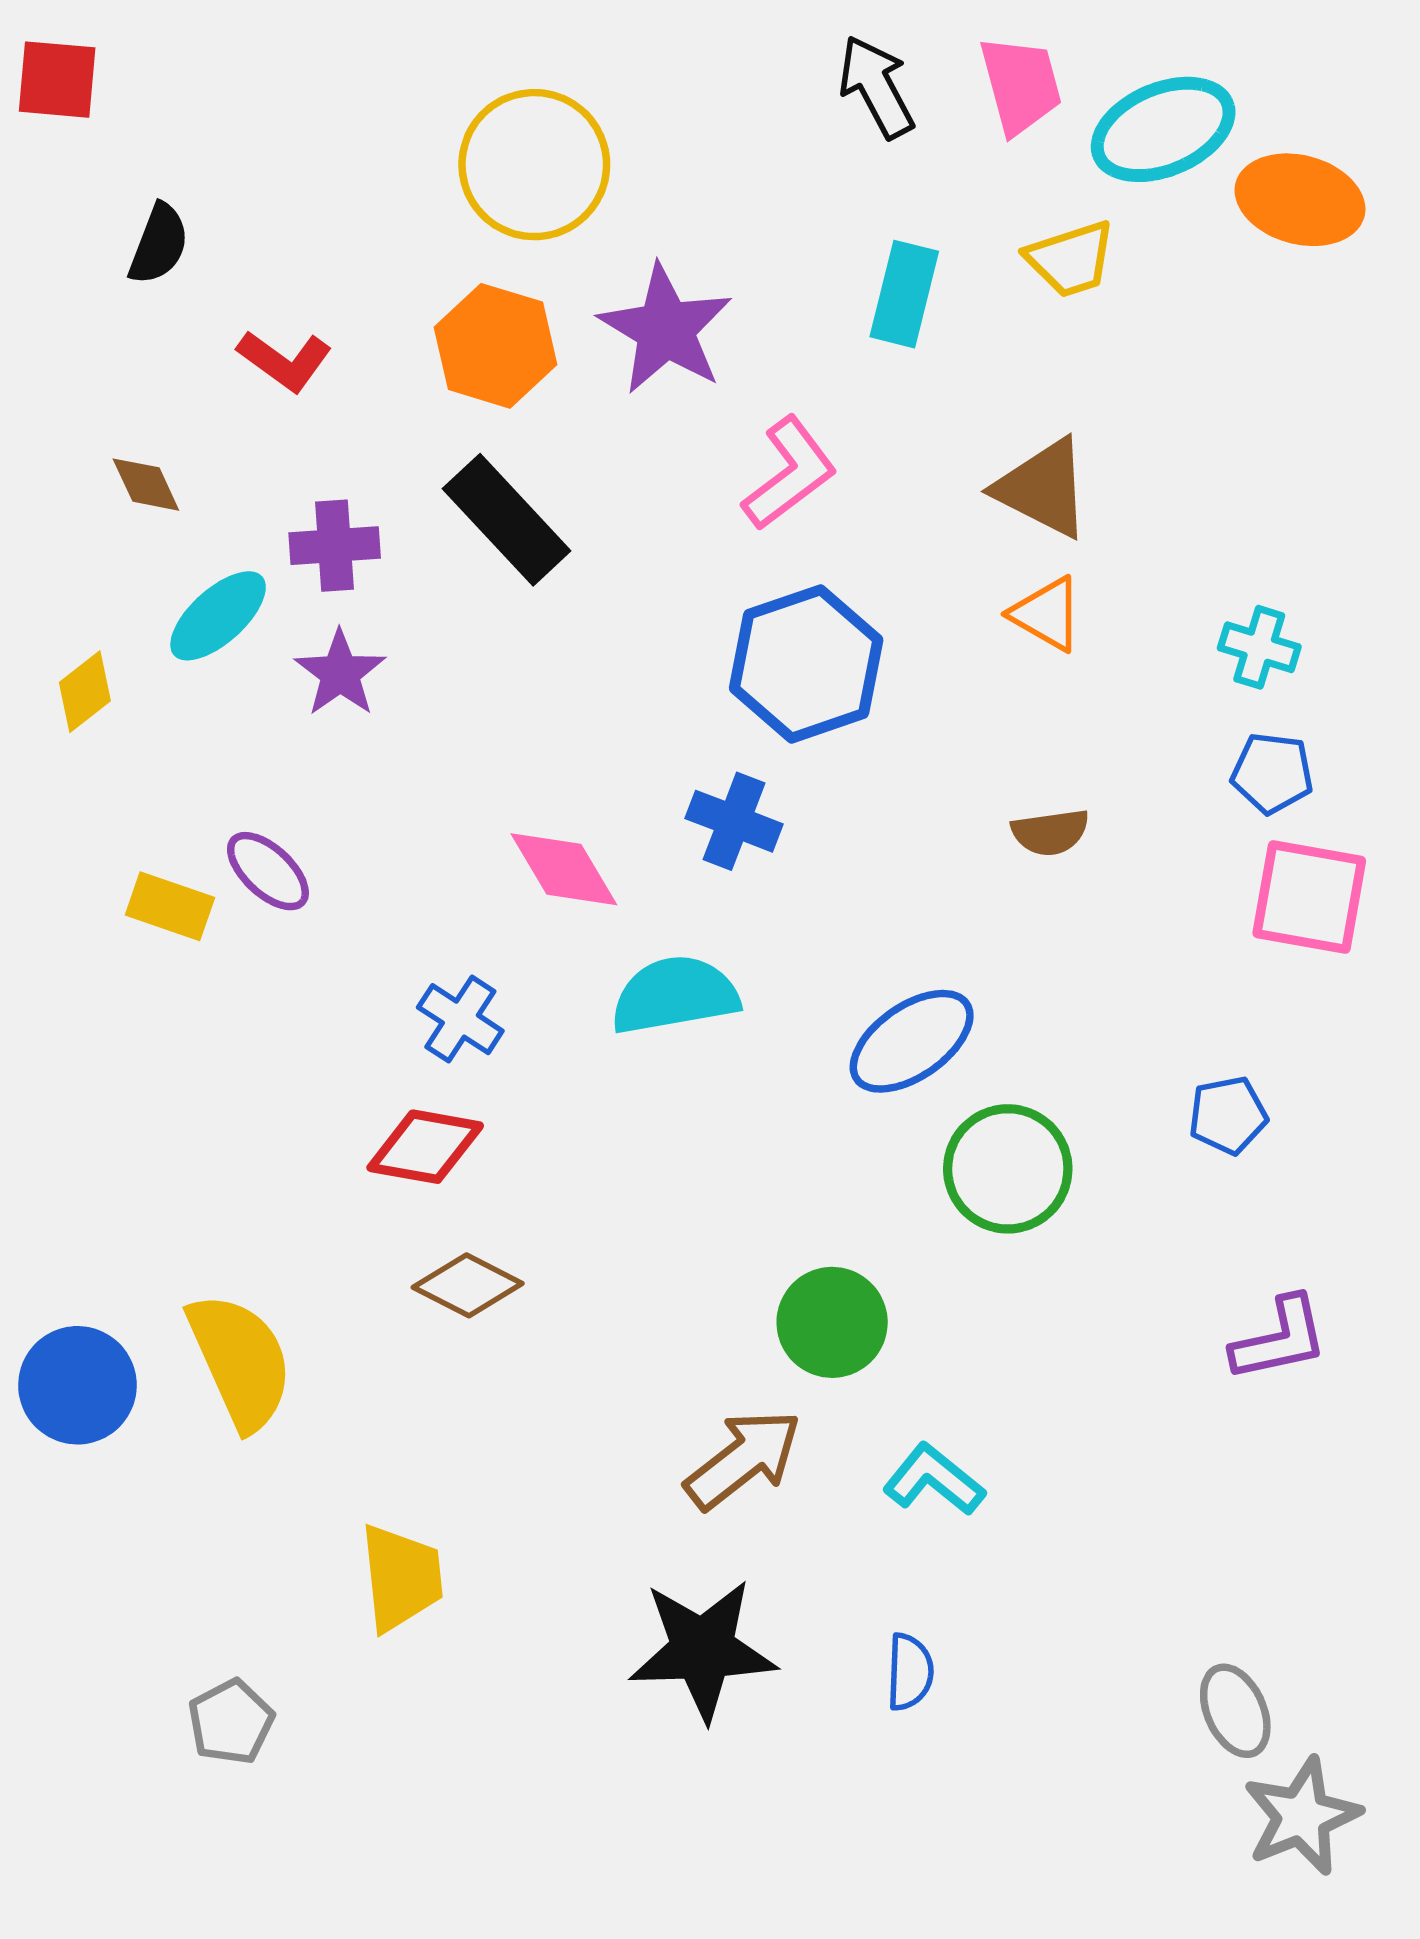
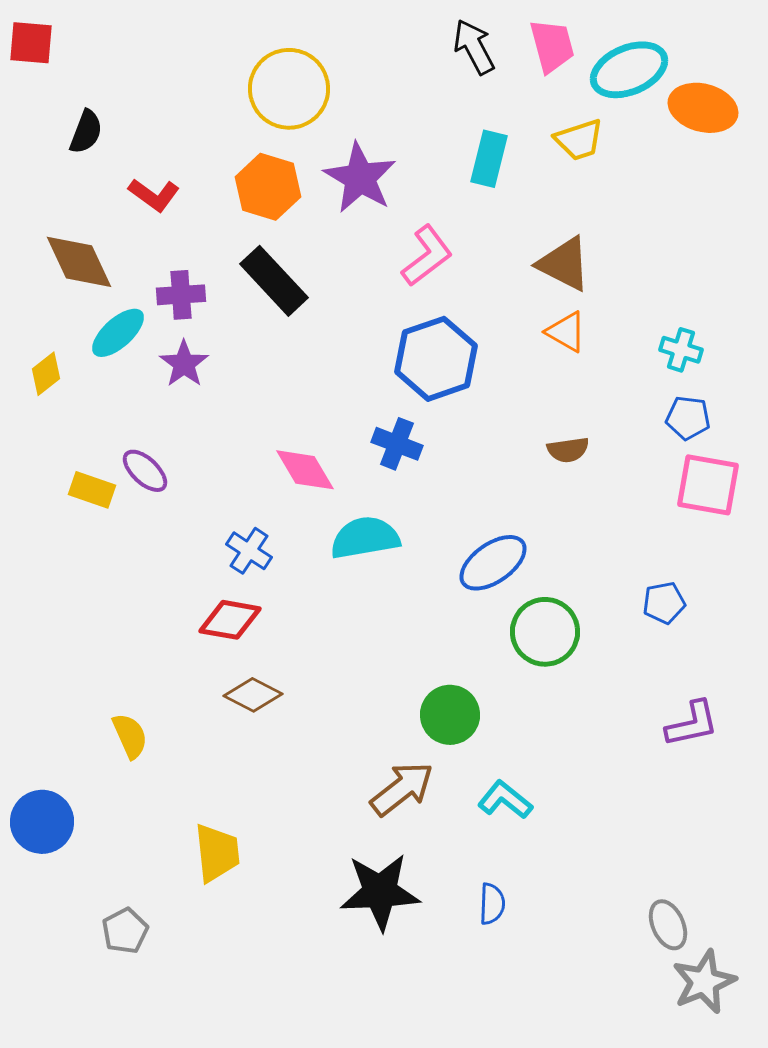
brown diamond: (146, 485) -> (79, 262), size x1.8
yellow semicircle: (240, 1361) -> (130, 736), size x0.6
blue circle: (77, 1385) -> (42, 822), moved

